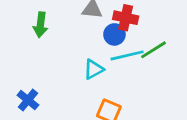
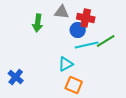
green arrow: (40, 25) -> (38, 23), moved
cyan triangle: (94, 69) -> (66, 64), moved

